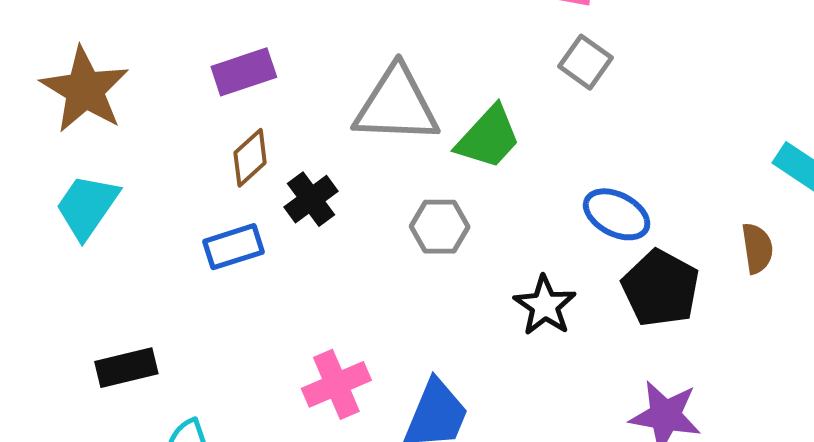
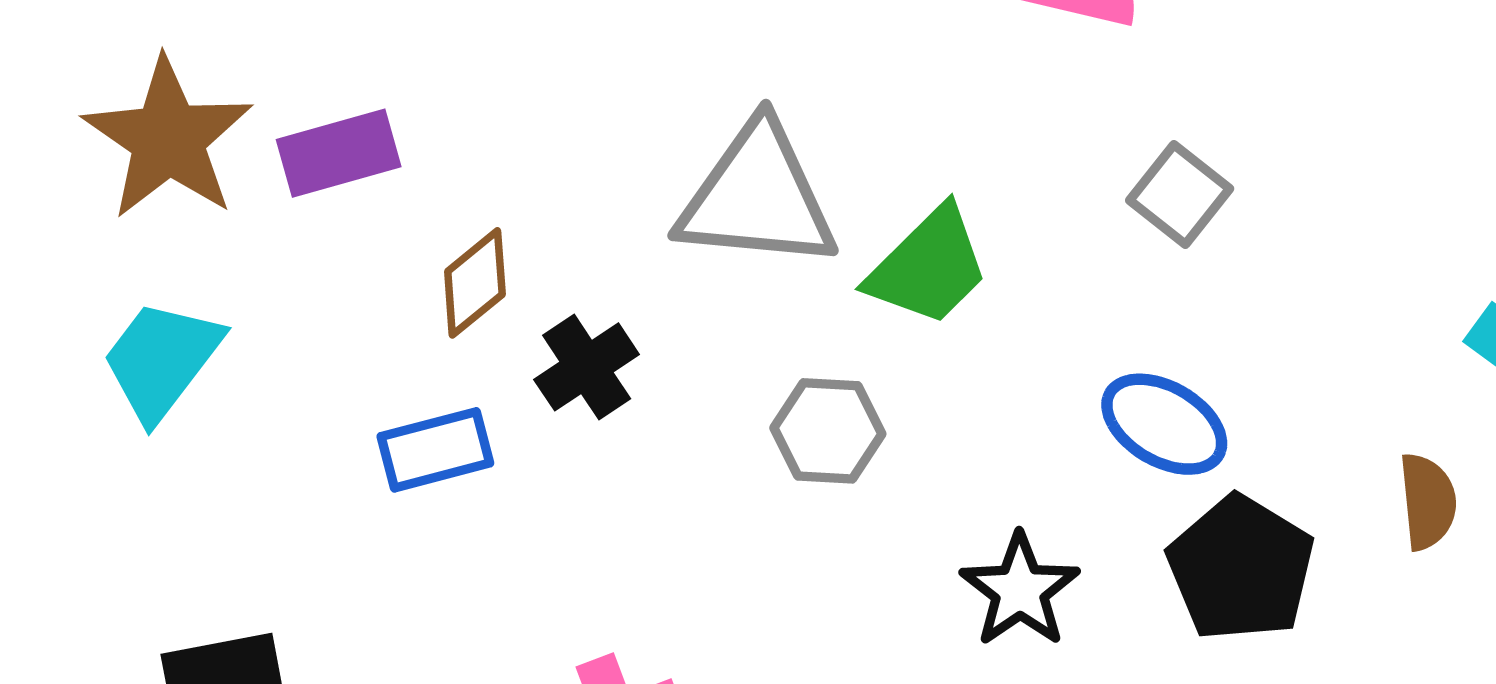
gray square: (585, 62) -> (1180, 194), moved
purple rectangle: (244, 72) -> (339, 153), moved

